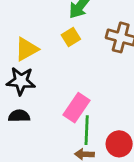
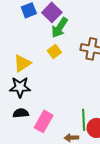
pink rectangle: (77, 108) -> (44, 121), moved
green line: (87, 130) -> (84, 120), moved

